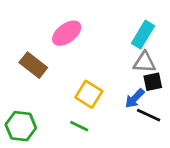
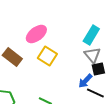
gray triangle: (144, 62) -> (92, 55), turned 48
yellow square: (89, 94) -> (47, 56), moved

